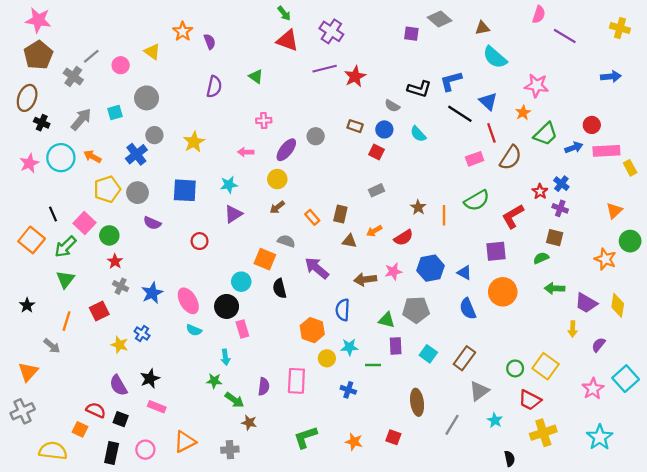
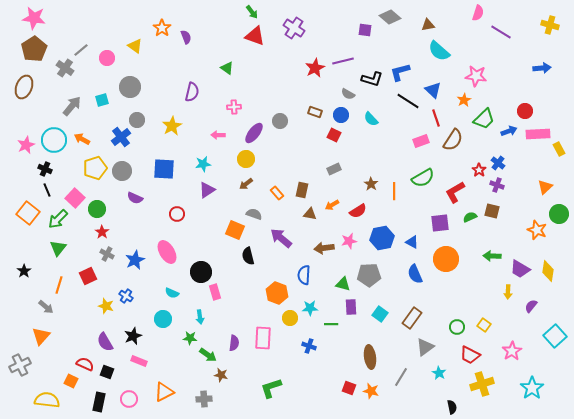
purple line: (325, 69) -> (343, 61), moved
purple semicircle: (214, 87) -> (192, 92), moved
black cross: (42, 123) -> (45, 169), moved
green semicircle: (541, 258) -> (470, 217), moved
cyan circle: (241, 282) -> (163, 319), moved
pink ellipse: (188, 301) -> (167, 252), moved
yellow square: (546, 366) -> (484, 325), size x0.6
orange triangle: (28, 372) -> (41, 336), moved
pink star: (593, 389) -> (512, 351), moved
orange star: (354, 442) -> (371, 391), moved

